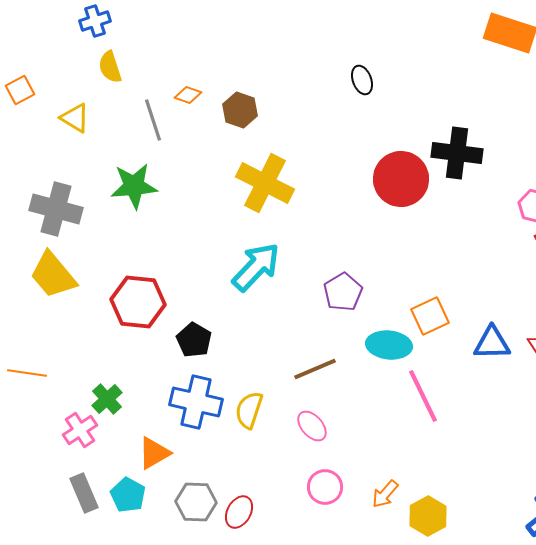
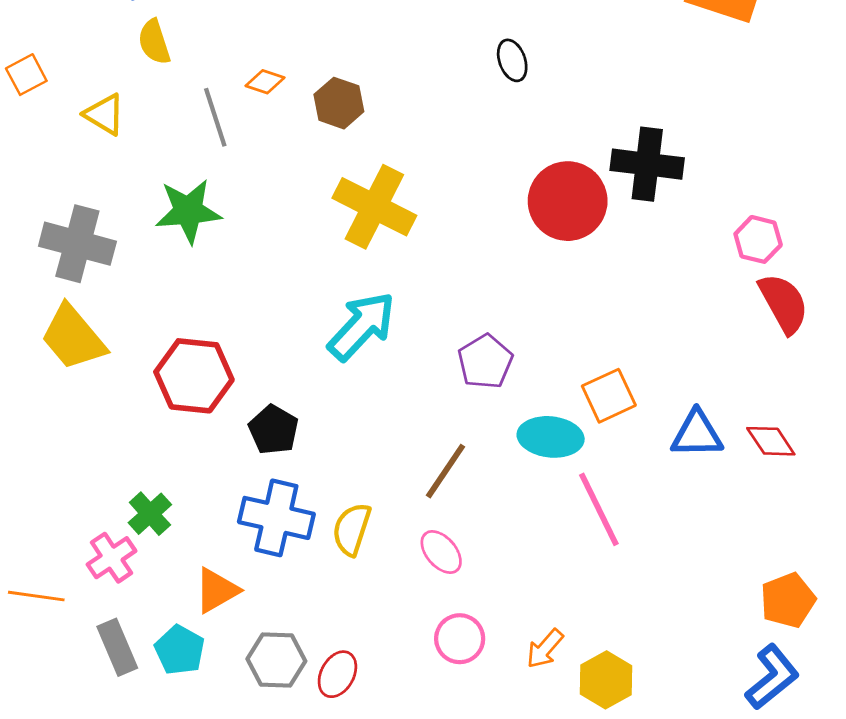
brown line: (315, 369) -> (445, 471), turned -33
orange line: (27, 373) -> (36, 596), moved

